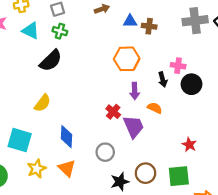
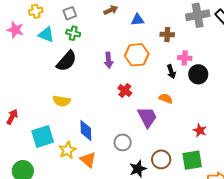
brown cross: (149, 26) -> (167, 35), moved
purple arrow: (135, 91) -> (109, 60), moved
yellow semicircle: (43, 103) -> (62, 101), turned 66
red cross: (113, 112) -> (125, 91), moved
cyan square: (20, 140) -> (43, 137), turned -30
yellow star: (37, 169) -> (67, 150), moved

